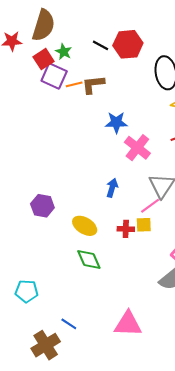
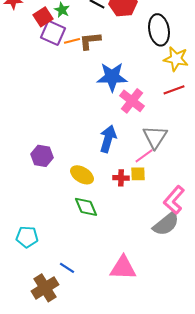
blue star: (116, 122) -> (112, 77), size x1.4
blue arrow: (112, 188) -> (108, 139), size x1.5

